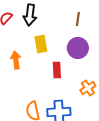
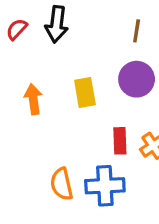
yellow rectangle: (41, 44) -> (85, 93), moved
red rectangle: (57, 70) -> (120, 141), moved

